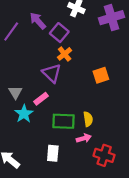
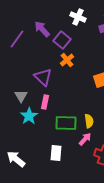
purple triangle: (52, 73) -> (43, 77), moved
pink rectangle: (41, 99) -> (45, 102), turned -40
pink arrow: (84, 138) -> (85, 139), turned -32

